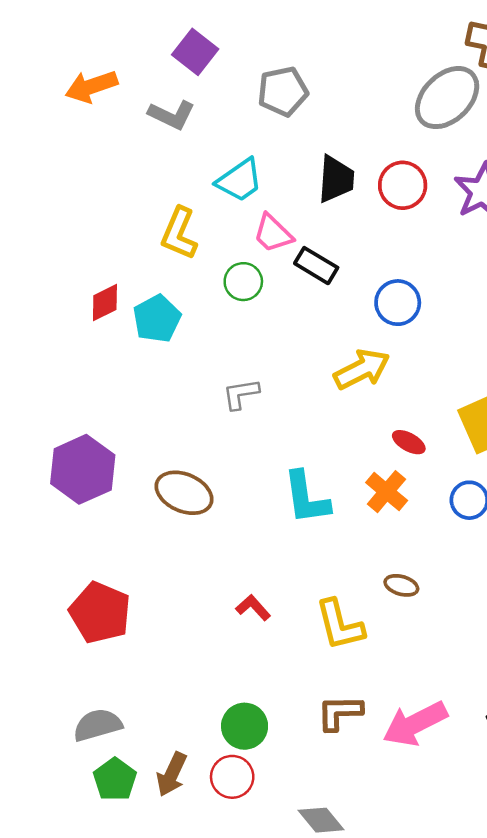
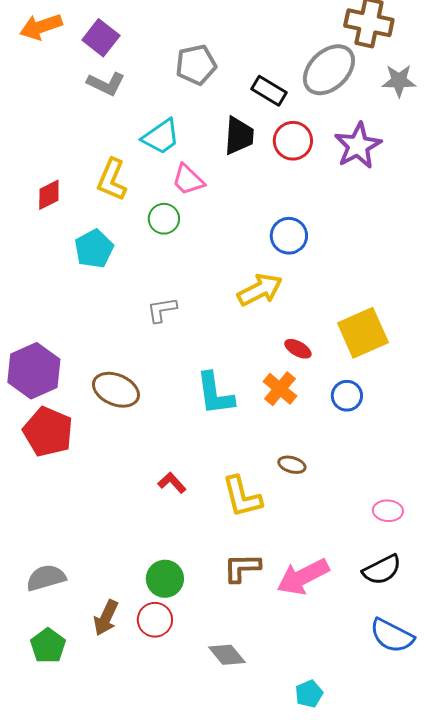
purple square: (195, 52) -> (101, 38), moved
orange arrow: (91, 86) -> (41, 27), moved
black rectangle: (316, 266) -> (269, 91), moved
red diamond: (105, 303) -> (49, 195), moved
red pentagon: (100, 613) -> (48, 432), moved
green pentagon: (115, 779) -> (48, 646), moved

